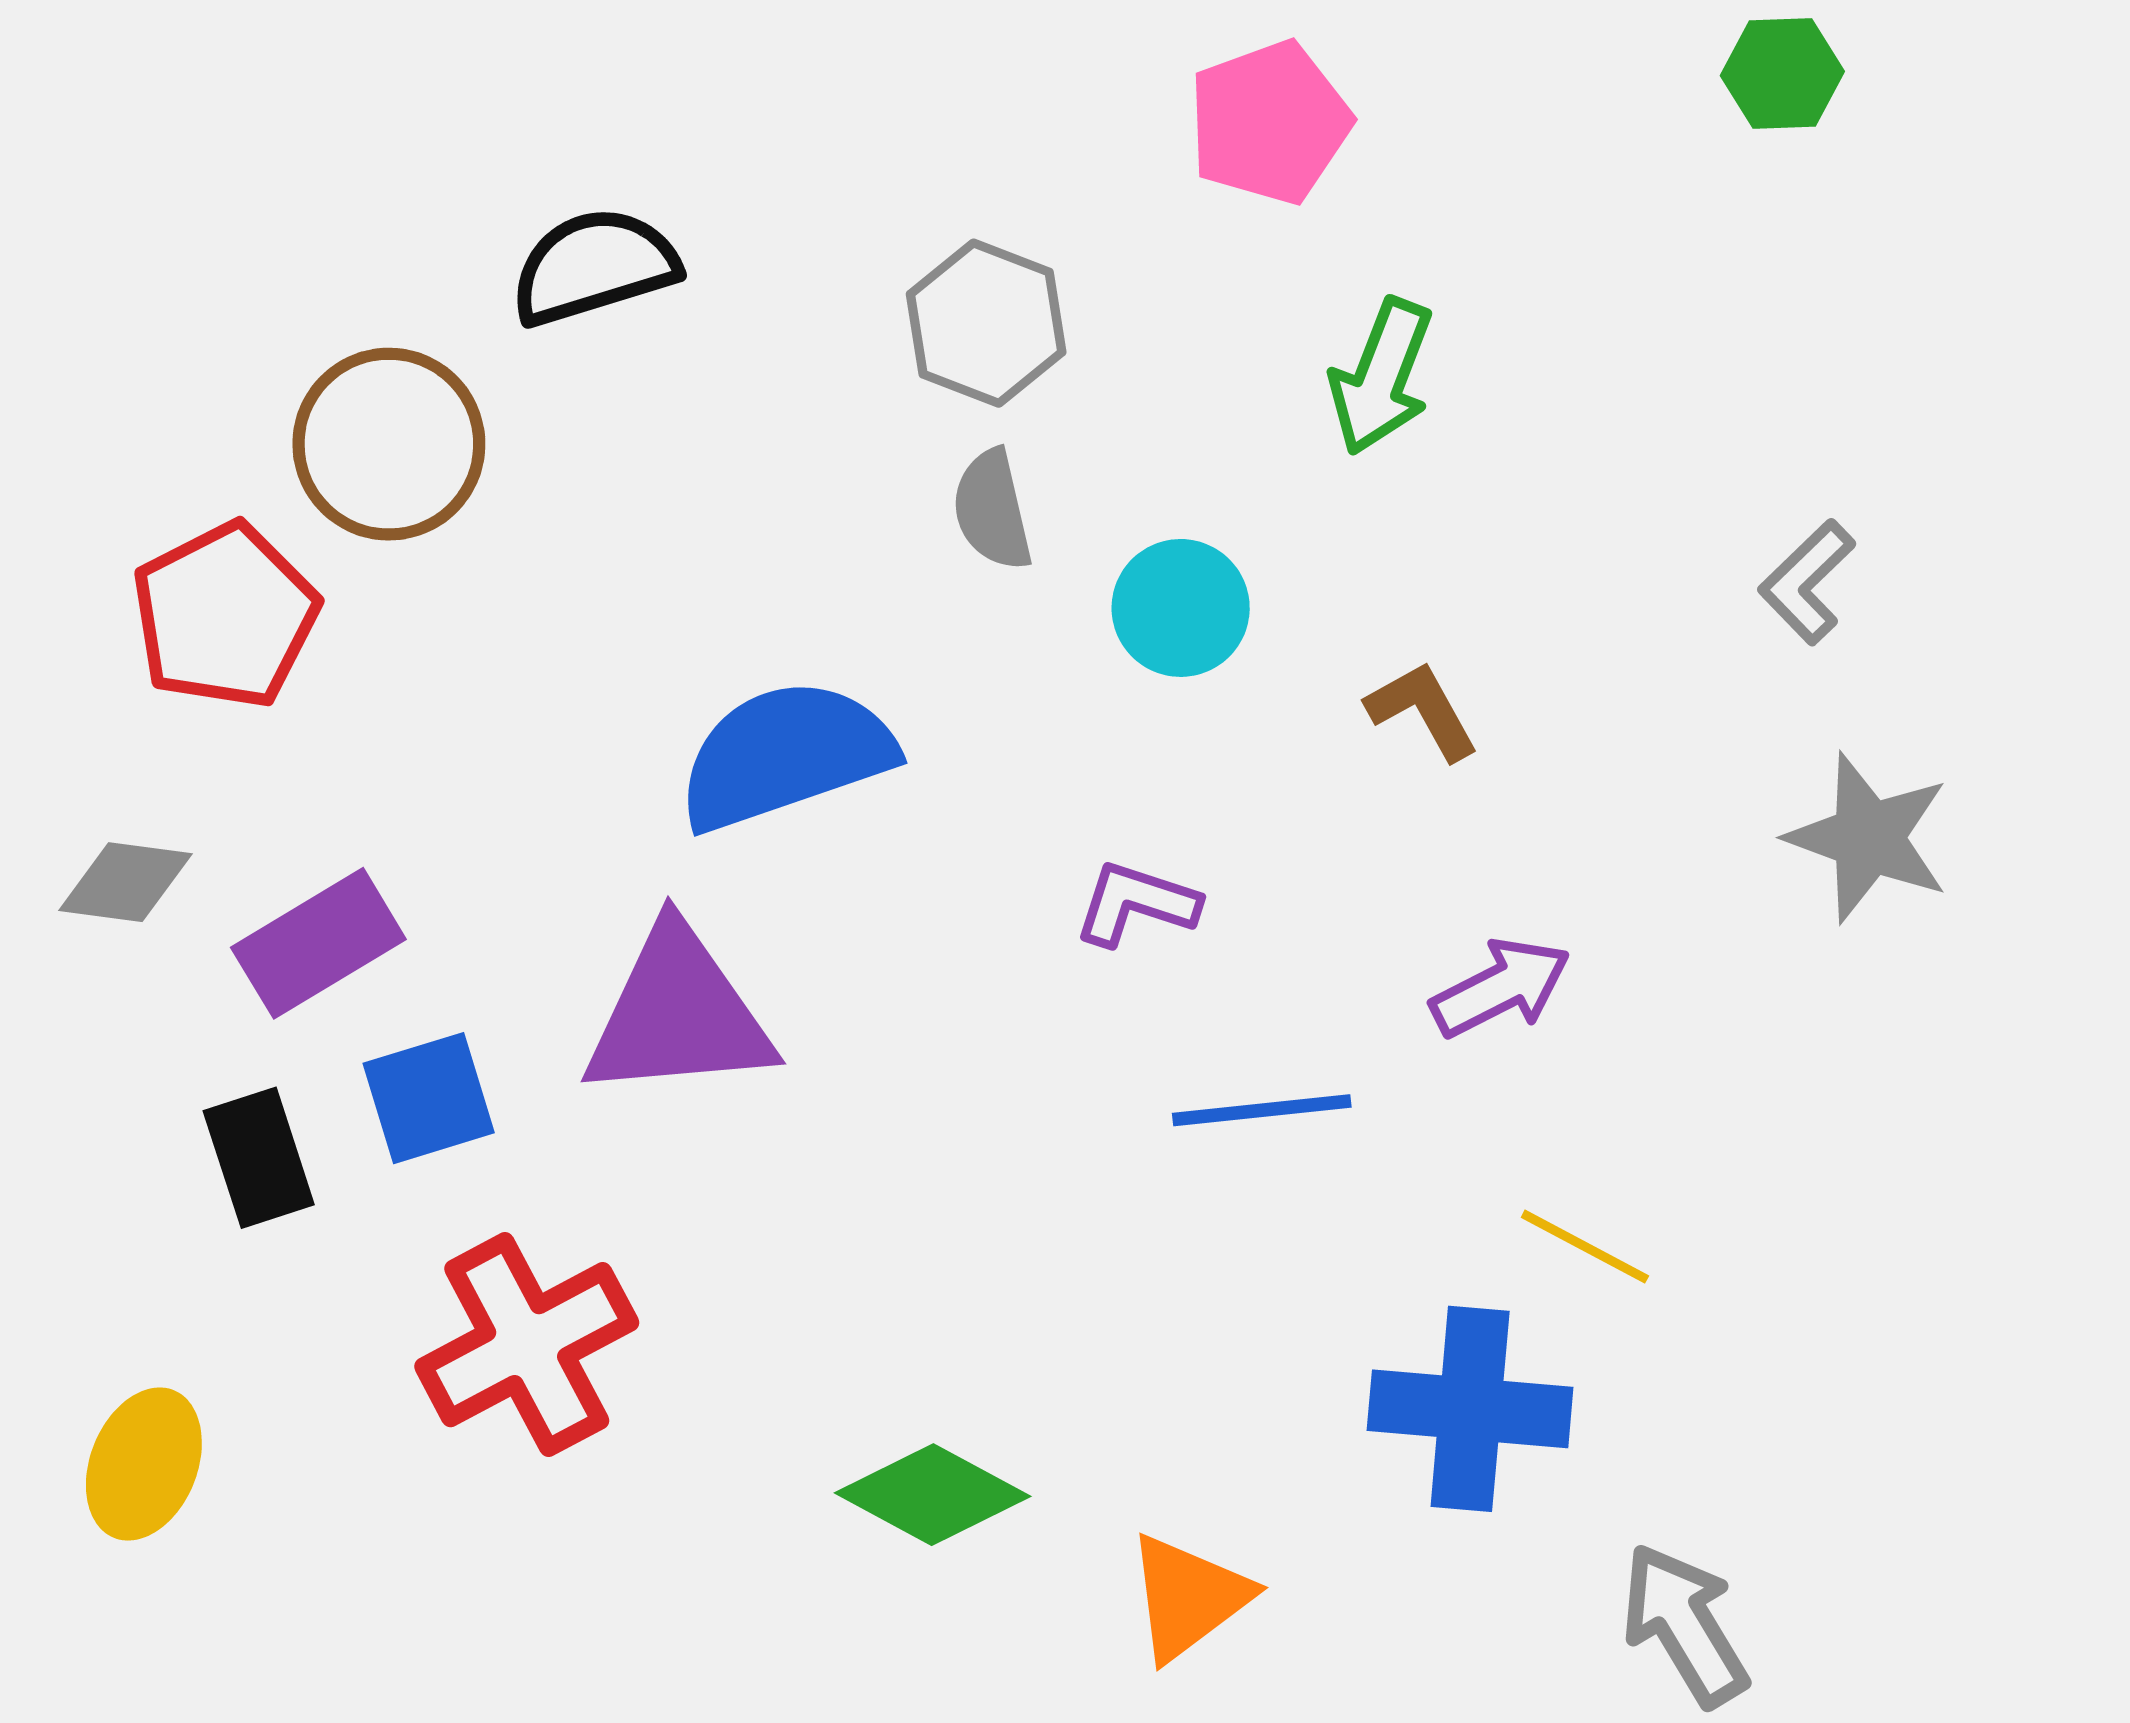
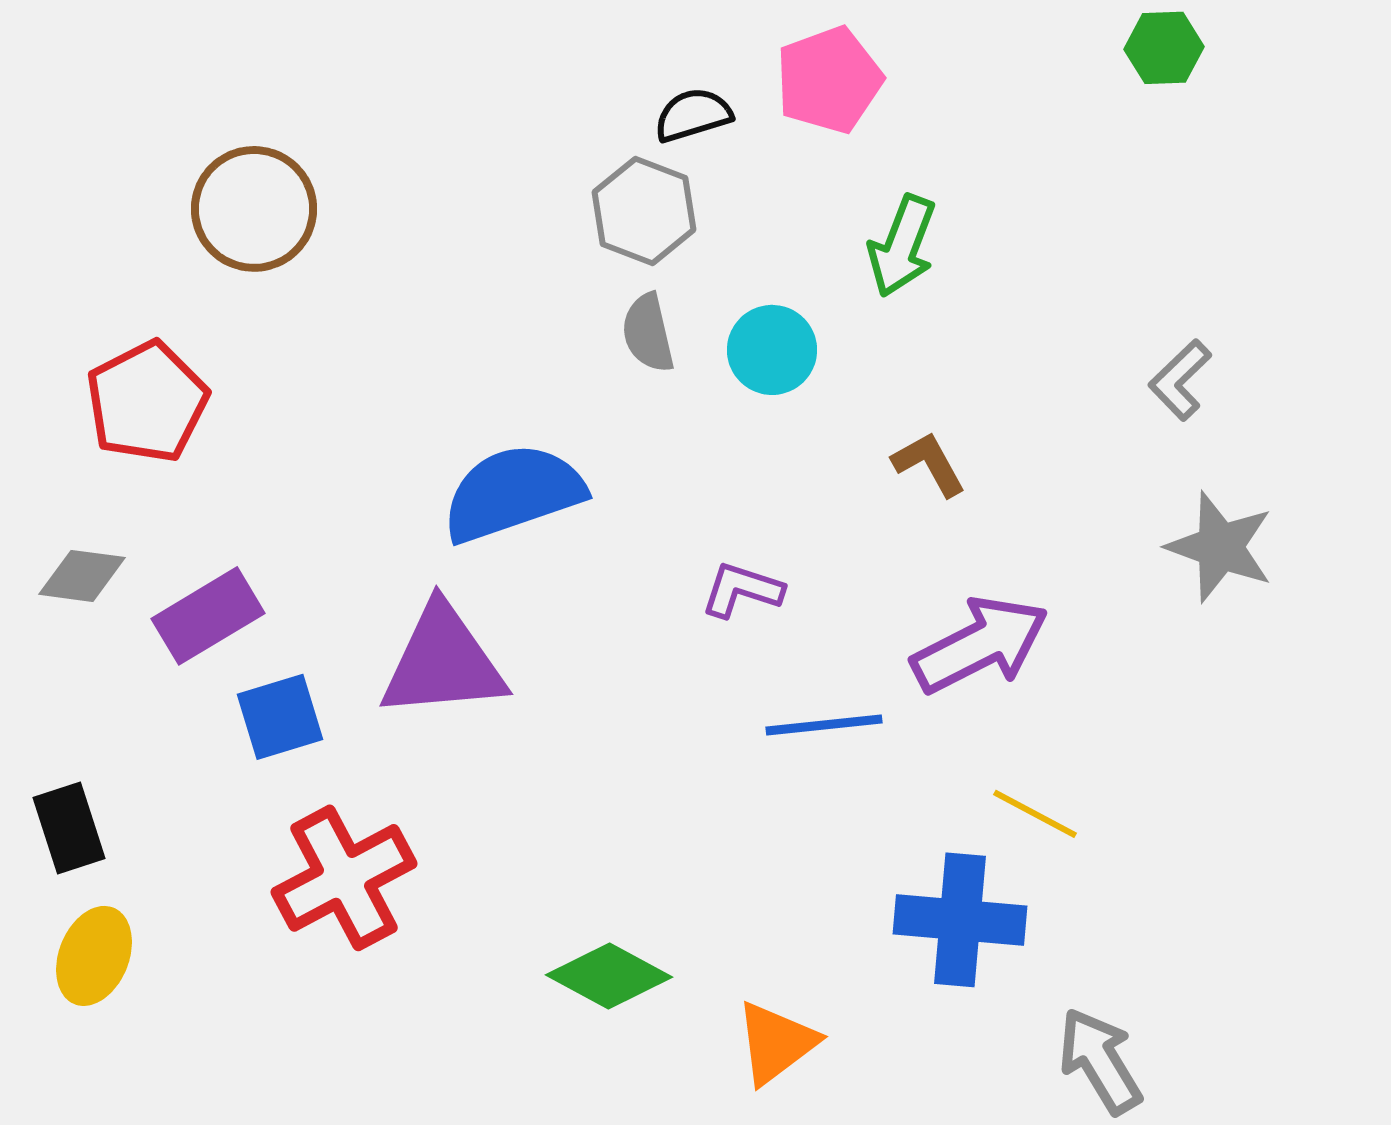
black semicircle: (594, 266) -> (693, 115), moved, size x0.7
brown circle: (389, 444) -> (254, 209), moved
cyan circle: (1181, 608) -> (772, 350), moved
purple arrow: (1501, 988) -> (980, 645), size x1.5
black rectangle: (259, 1158) -> (69, 828), moved

